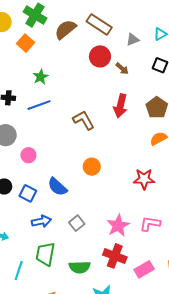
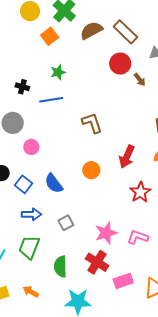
red arrow: (120, 106) -> (127, 157), moved
red star: (144, 179) -> (140, 192), turned 30
green semicircle: (80, 267) -> (60, 267), turned 80

